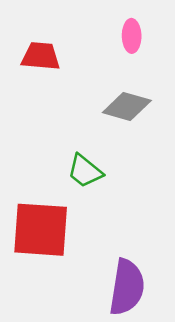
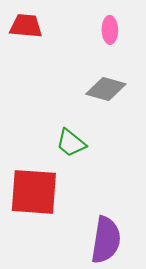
red trapezoid: (41, 56) -> (26, 26), moved

